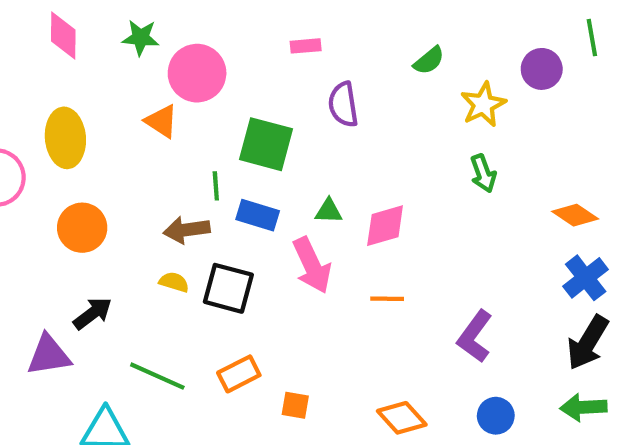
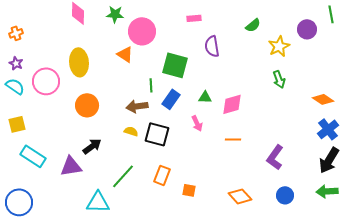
blue rectangle: (258, 215) -> (171, 99), turned -72
pink arrow: (312, 265) -> (197, 123), size x0.6
orange rectangle: (239, 374) -> (162, 175), turned -42
green line: (157, 376) -> (123, 176), turned -72

